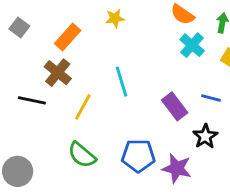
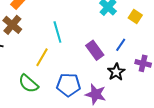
blue line: (211, 98) -> (121, 45), turned -72
yellow line: (83, 107) -> (42, 57), moved

